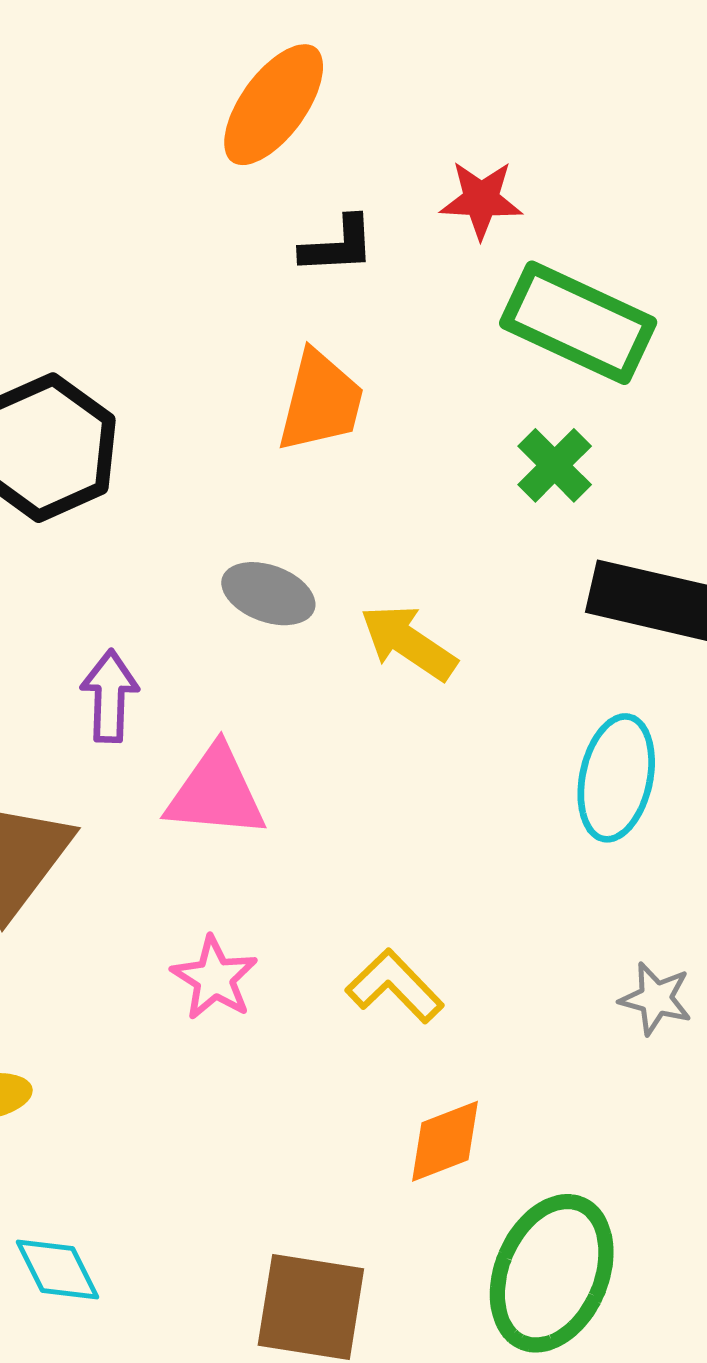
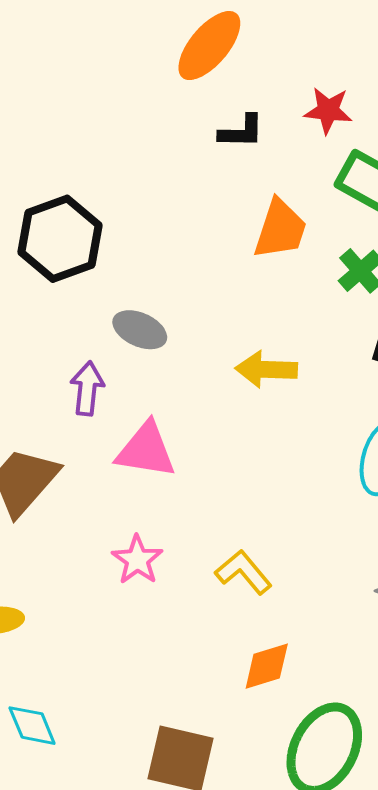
orange trapezoid: (321, 401) -> (280, 229), moved
gray ellipse: (268, 594) -> (140, 330), moved
yellow arrow: (408, 642) -> (266, 369), turned -36

